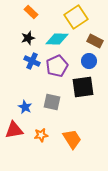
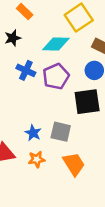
black star: (28, 38) -> (13, 38), moved
gray square: (52, 102) -> (61, 132), moved
blue star: (25, 107) -> (33, 133), moved

